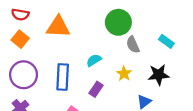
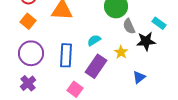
black star: (159, 75) -> (146, 41), moved
purple rectangle: (96, 89) -> (96, 66), size x1.6

